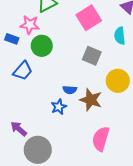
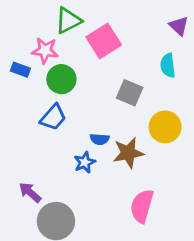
pink square: (89, 18) -> (104, 41), moved
blue trapezoid: (23, 71) -> (53, 117), moved
brown star: (91, 100) -> (128, 153), turned -30

